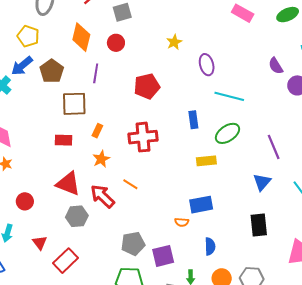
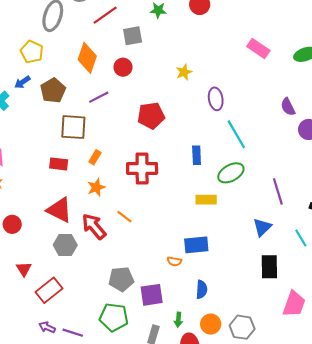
blue arrow: (22, 66) -> (22, 82), size x0.7
purple line: (96, 73) -> (99, 97), turned 48
cyan line: (229, 96) -> (236, 134), turned 40
black rectangle: (259, 225) -> (269, 267), moved

